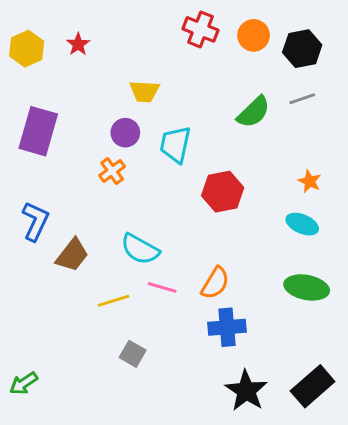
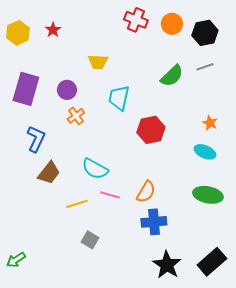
purple circle: (125, 133) -> (67, 90), moved
blue L-shape: (35, 221) -> (36, 139), moved

